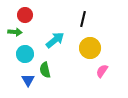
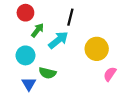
black line: (83, 19) -> (70, 17), moved
green arrow: (15, 32) -> (38, 30), moved, turned -56
green semicircle: (45, 70) -> (47, 73), turned -63

